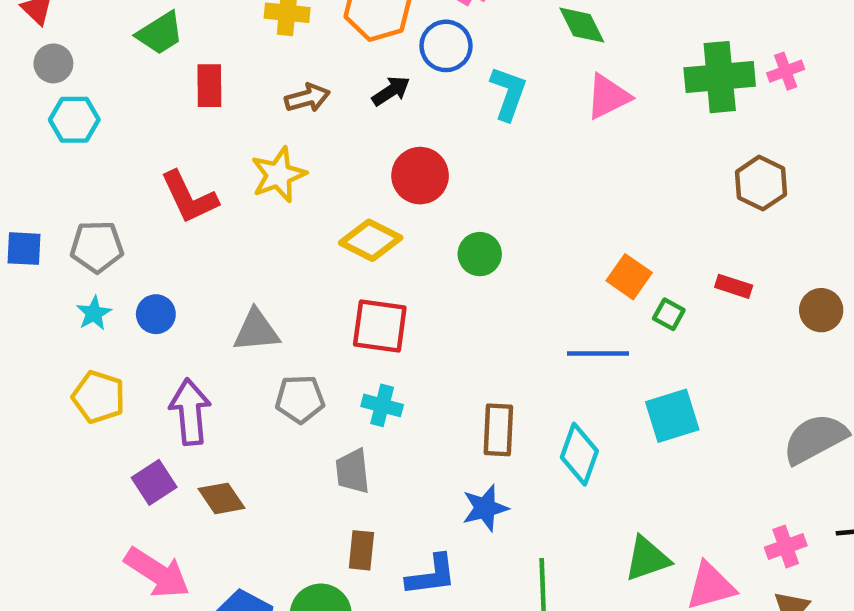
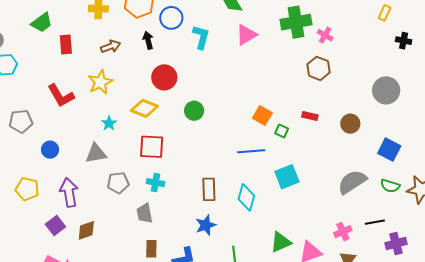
pink cross: (786, 71) -> (325, 35), moved, turned -35
black arrow: (391, 91) -> (148, 40), turned -66
cyan star: (94, 313) -> (109, 123), moved
brown diamond: (221, 498) -> (86, 230), turned -70

